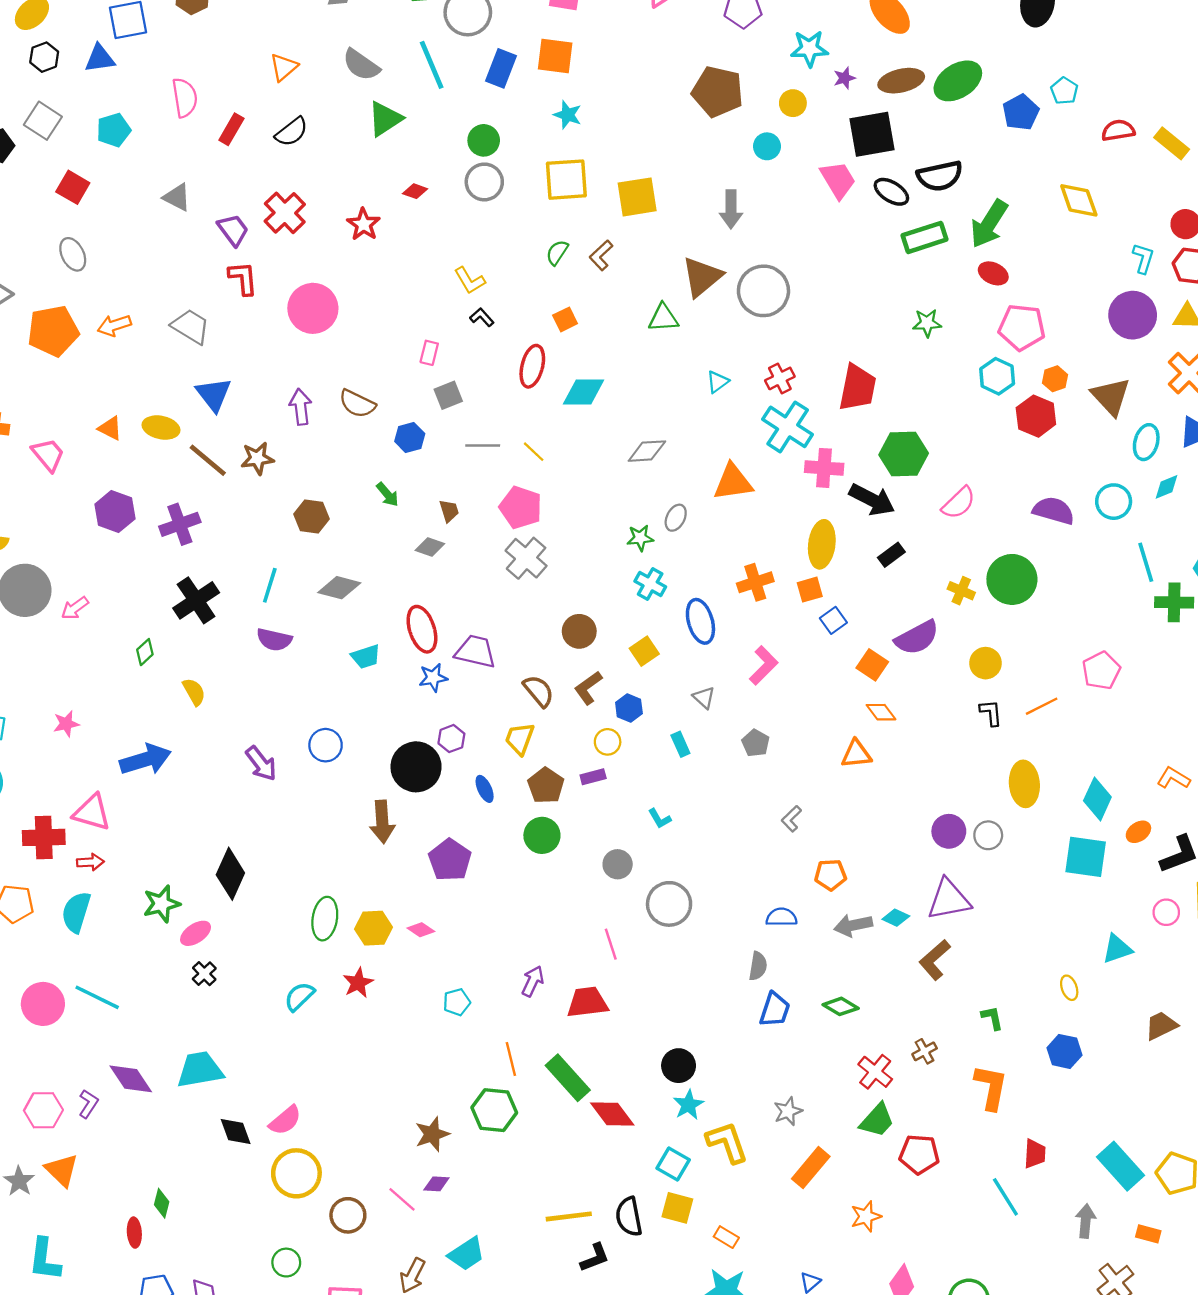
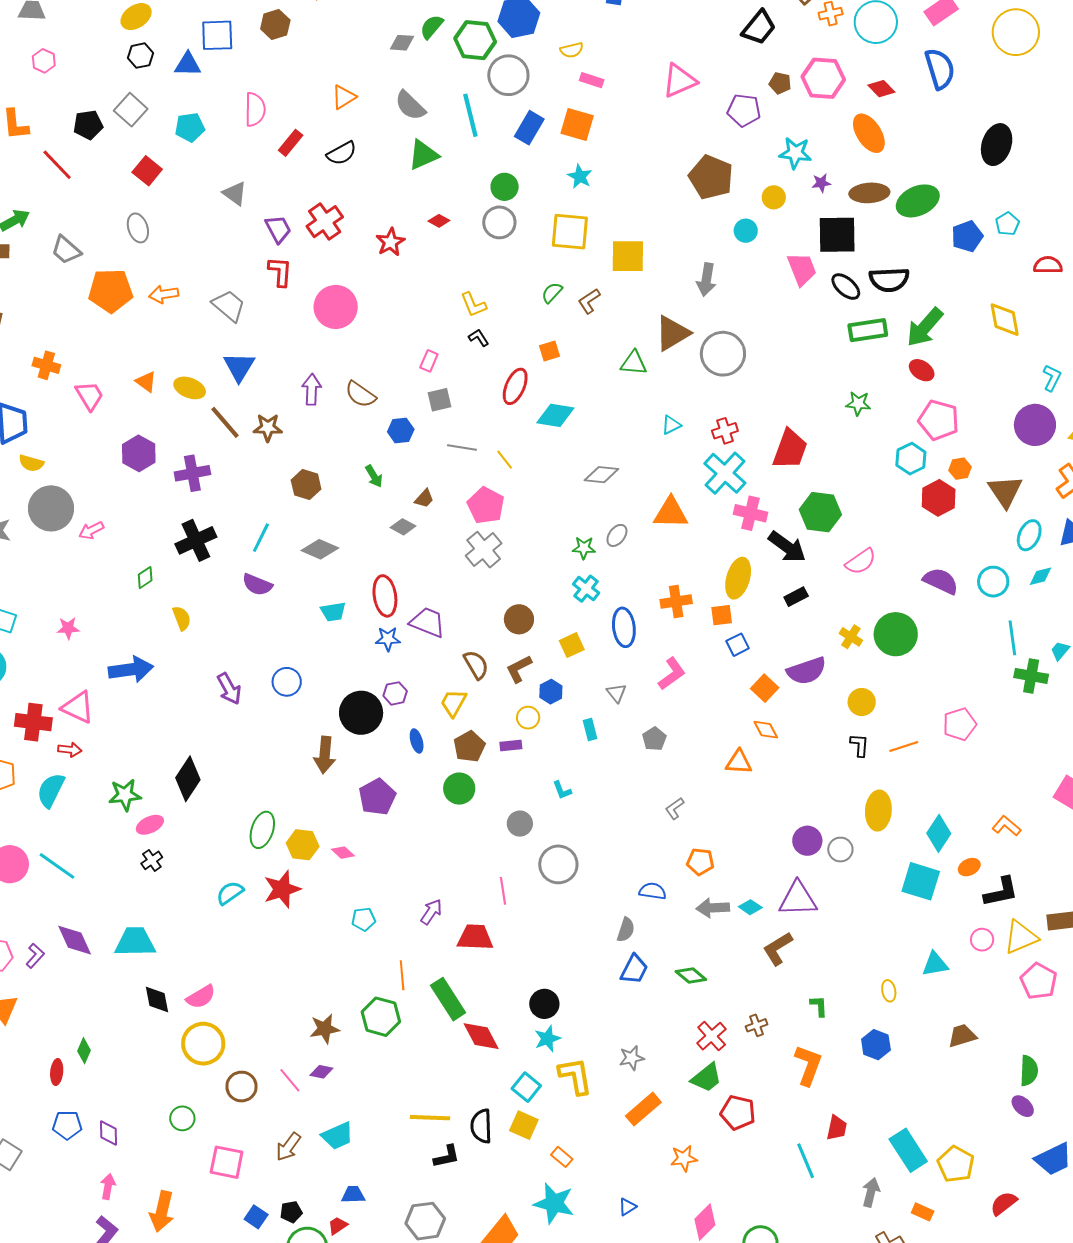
brown trapezoid: (449, 511) -> (424, 499), turned 50
red star: (358, 983) -> (282, 889), size x1.4

